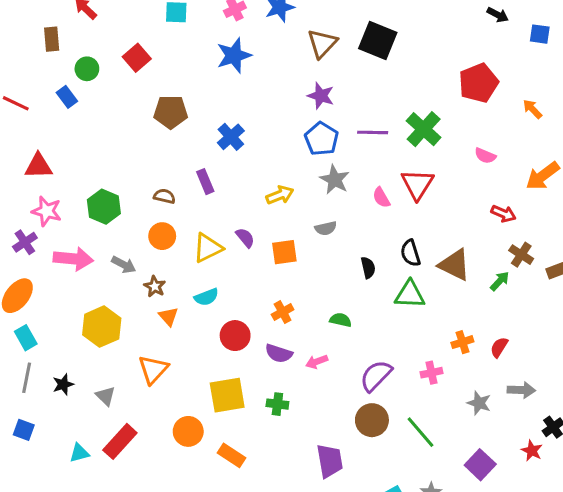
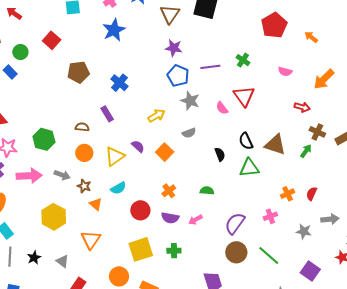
green cross: (424, 129) -> (243, 60), size x0.6
orange square: (284, 252) -> (165, 152), turned -30

